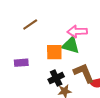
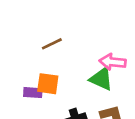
orange square: (54, 52) -> (48, 84), moved

